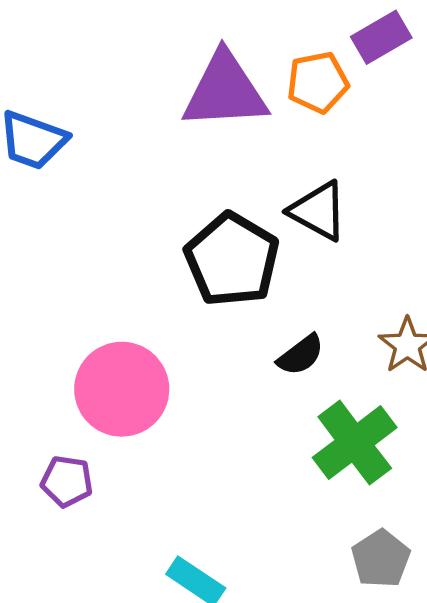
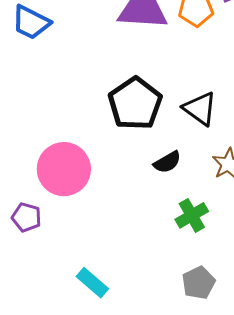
black triangle: (318, 211) -> (200, 109), moved
green cross: (355, 443) -> (192, 215), size x0.7

